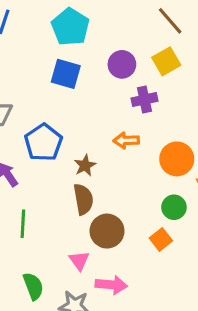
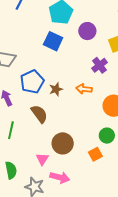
purple circle: (122, 64) -> (87, 31), moved
purple cross: (144, 100) -> (100, 65), turned -35
brown star: (85, 165) -> (56, 89), moved
brown semicircle: (83, 199) -> (39, 114), moved, turned -36

